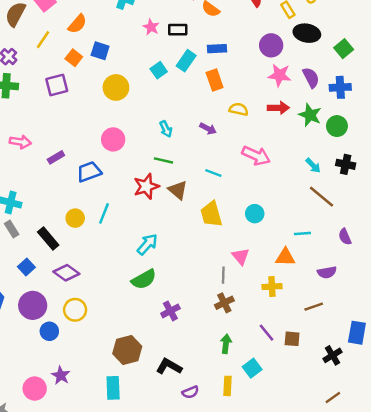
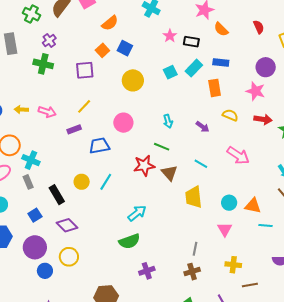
yellow line: (43, 40) -> (84, 106), moved
pink star: (280, 75) -> (255, 91), moved
pink triangle: (241, 256) -> (225, 229), moved
orange triangle: (285, 257) -> (253, 206), moved
brown line: (314, 307) -> (250, 285), moved

